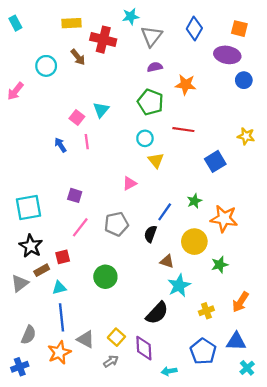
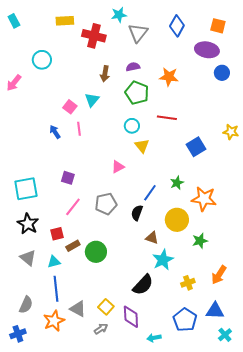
brown arrow: (78, 57) -> (105, 74), moved, turned 49
purple semicircle: (155, 67) -> (133, 67), moved
yellow star: (246, 136) -> (231, 132), moved
brown rectangle: (42, 270) -> (73, 246), moved
gray triangle: (20, 283) -> (28, 258), moved, turned -42

